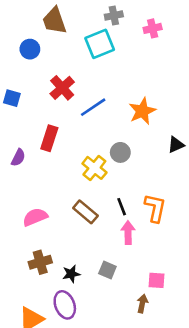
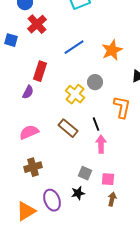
red cross: (62, 88) -> (37, 24), moved
purple semicircle: (18, 158) -> (28, 92), moved
orange L-shape: (155, 208) -> (122, 107), moved
black star: (71, 274) -> (78, 193), moved
pink square: (156, 280) -> (108, 179), moved

